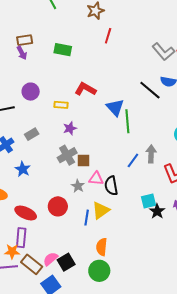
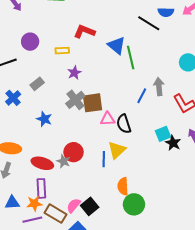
brown square: (83, 161) -> (93, 103), size x1.5
blue star: (23, 169) -> (44, 119), moved
gray star: (78, 186) -> (63, 161), moved
green circle: (99, 271) -> (134, 204), moved

